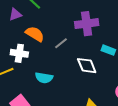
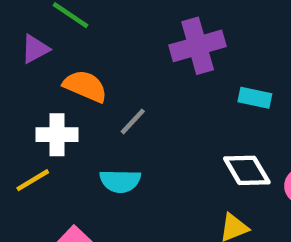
gray line: (61, 43) -> (133, 121), moved
white diamond: (87, 66) -> (247, 170), moved

